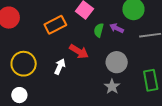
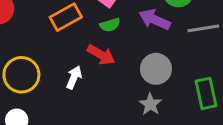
purple arrow: (117, 28) -> (155, 20), size x1.5
green semicircle: (99, 30) -> (110, 25), moved, turned -120

